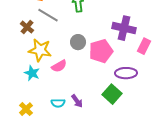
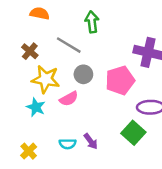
gray line: (48, 15) -> (69, 45), moved
gray circle: (78, 42) -> (83, 74), moved

